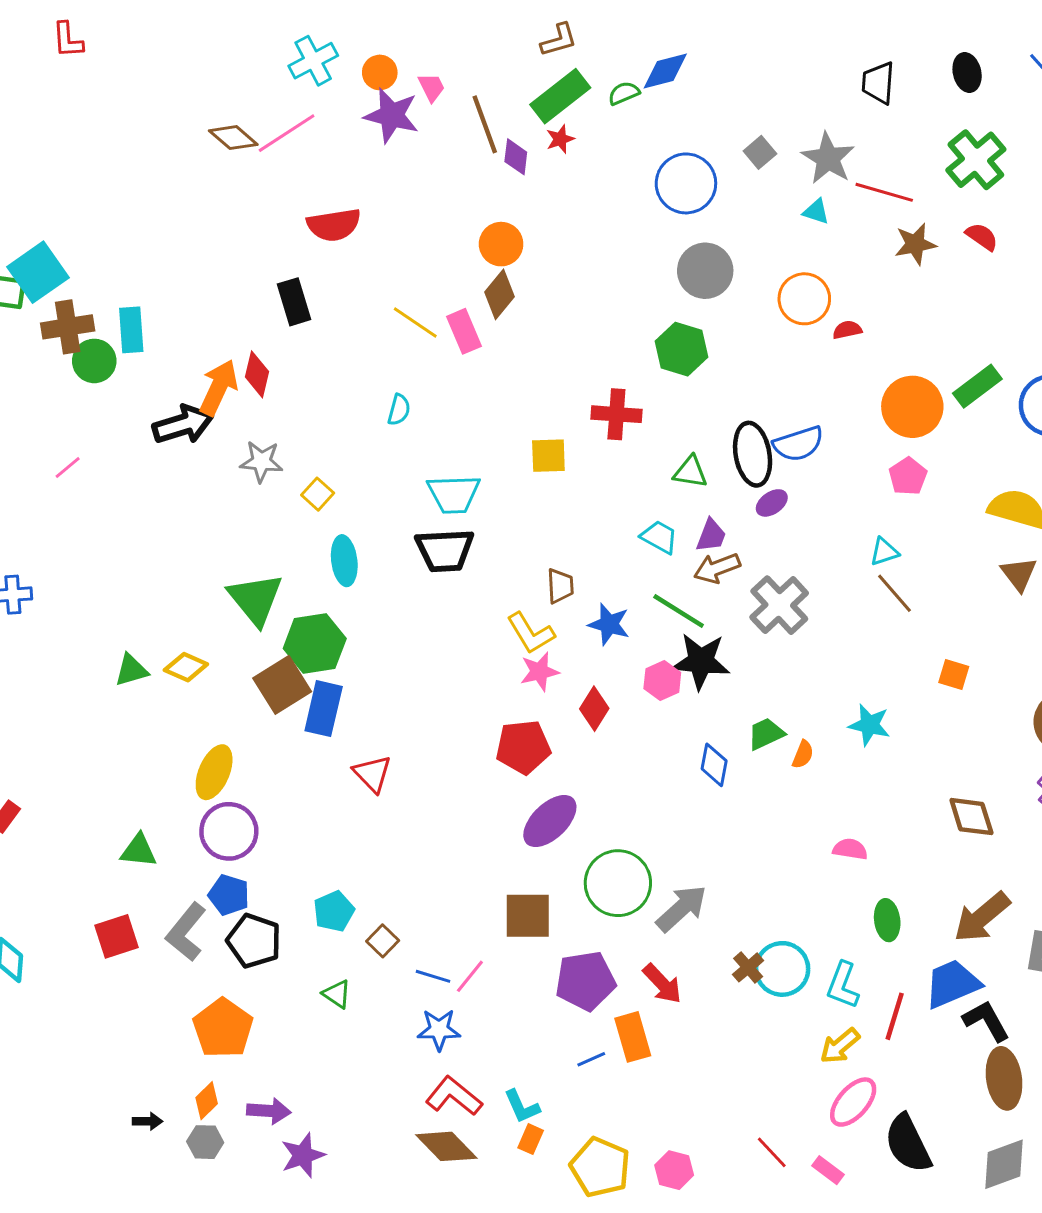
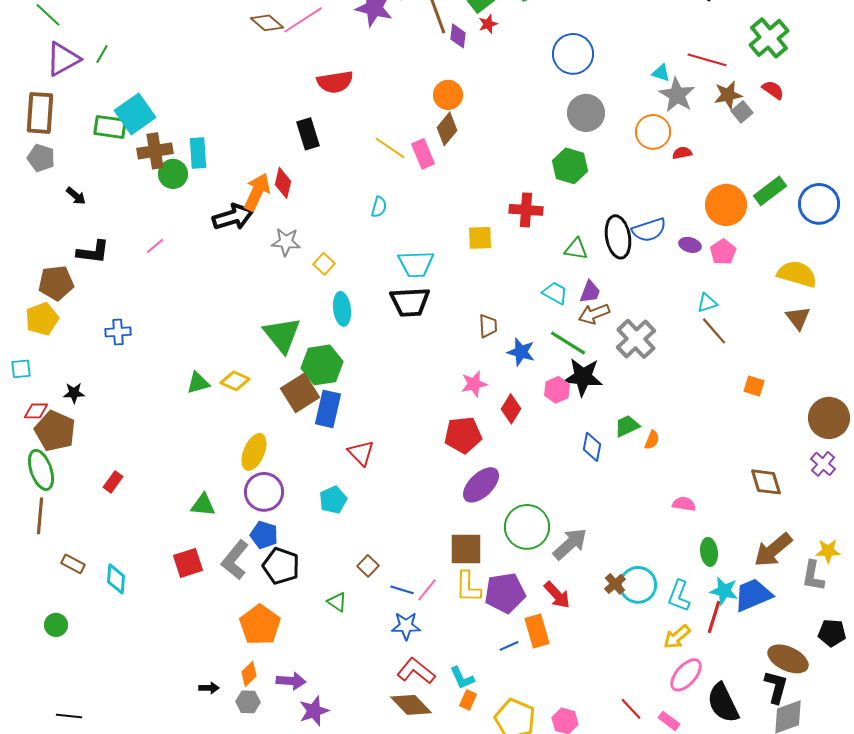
gray square: (760, 152) -> (742, 112), moved
gray star: (828, 158) -> (677, 95), moved
purple ellipse: (772, 503) -> (690, 245), moved, turned 50
yellow L-shape: (531, 633) -> (468, 587), moved, turned 32
cyan star: (869, 725) -> (724, 591), moved
cyan pentagon: (334, 911) -> (333, 500), moved
black L-shape: (986, 1021) -> (776, 687), moved, turned 44
brown ellipse: (1004, 1078) -> (788, 659), turned -57

